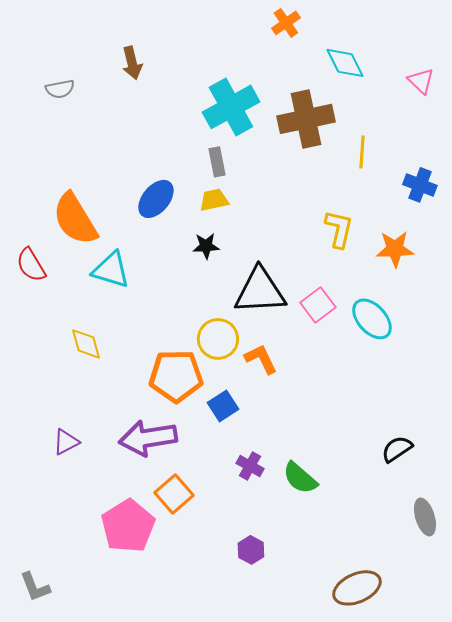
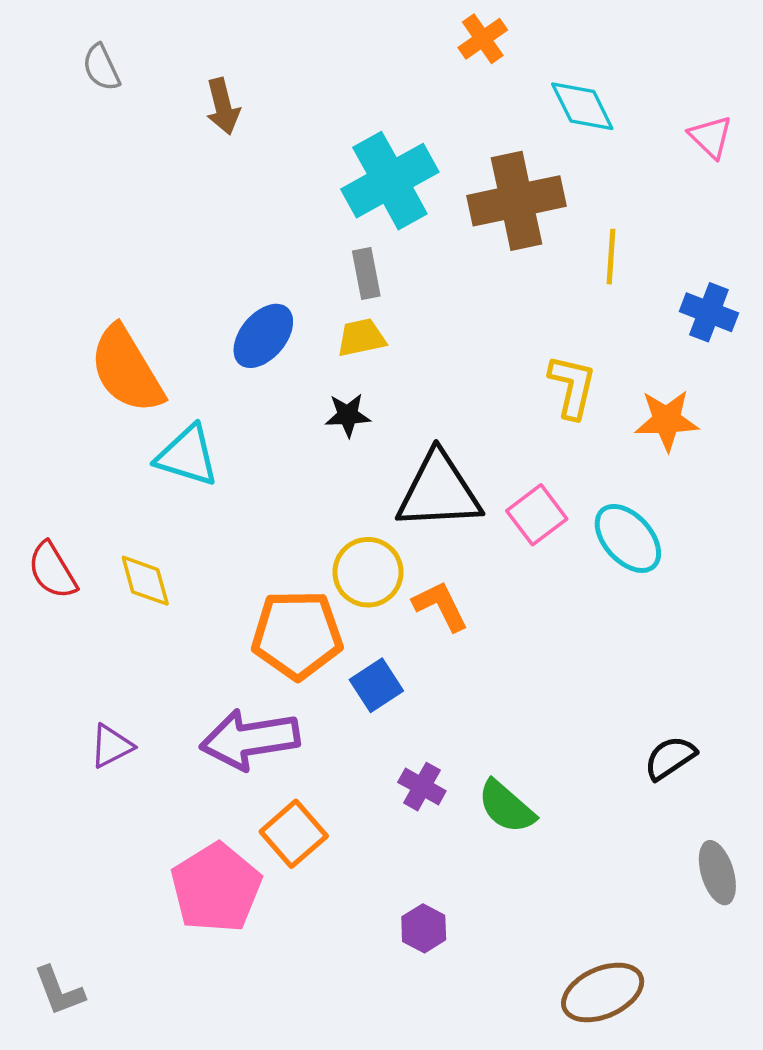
gray semicircle: (60, 89) -> (101, 68), moved, turned 76
red semicircle: (31, 265) -> (52, 571), moved

